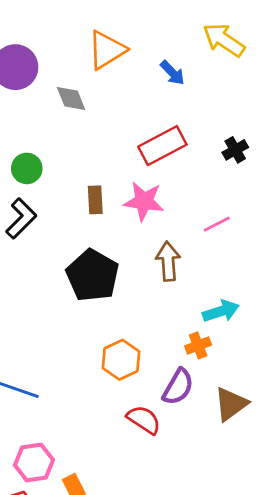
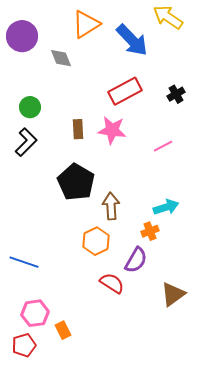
blue arrow: (172, 73) -> (132, 40), size x1.8
brown arrow: (168, 261) -> (111, 206), moved
brown triangle: (231, 404) -> (173, 294), moved

